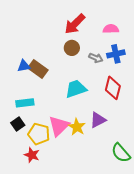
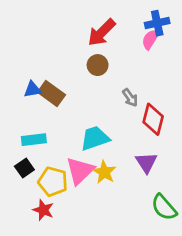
pink semicircle: (111, 29) -> (150, 39), turned -56
blue cross: (116, 54) -> (157, 23), moved
gray arrow: (96, 58) -> (130, 98), moved, turned 32
cyan trapezoid: (76, 89) -> (95, 138), moved
purple triangle: (98, 120) -> (146, 163), moved, turned -36

